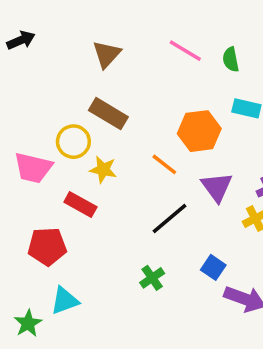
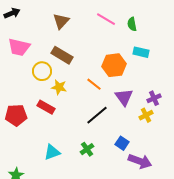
pink trapezoid: (33, 168) -> (19, 47), moved
red pentagon: (47, 246) -> (16, 115), moved
cyan triangle: (65, 301) -> (52, 152), moved

